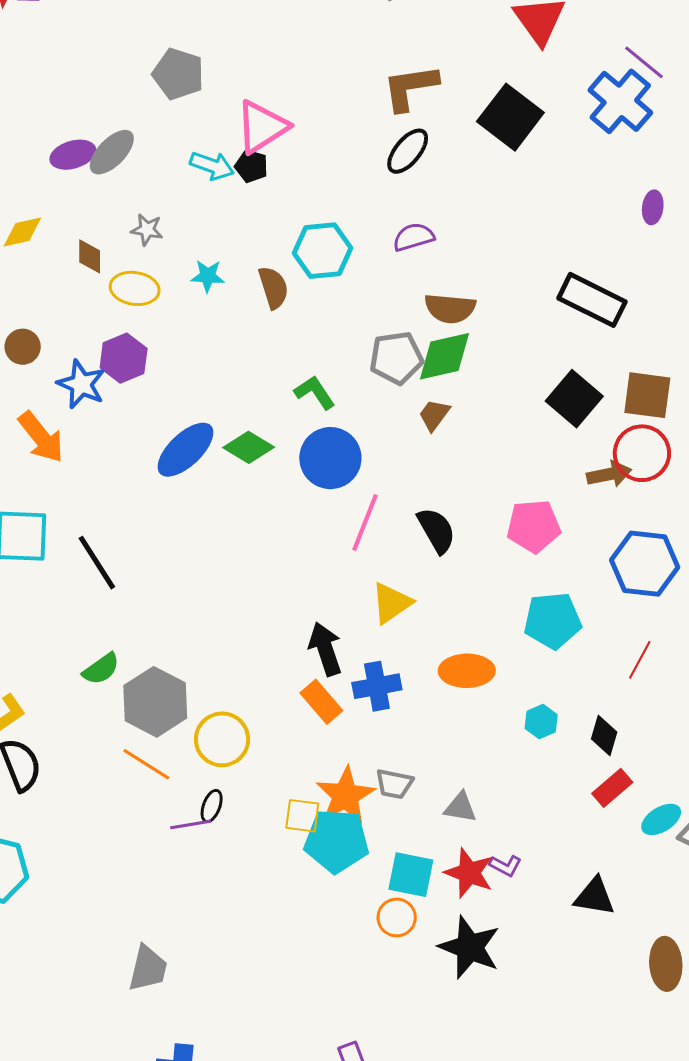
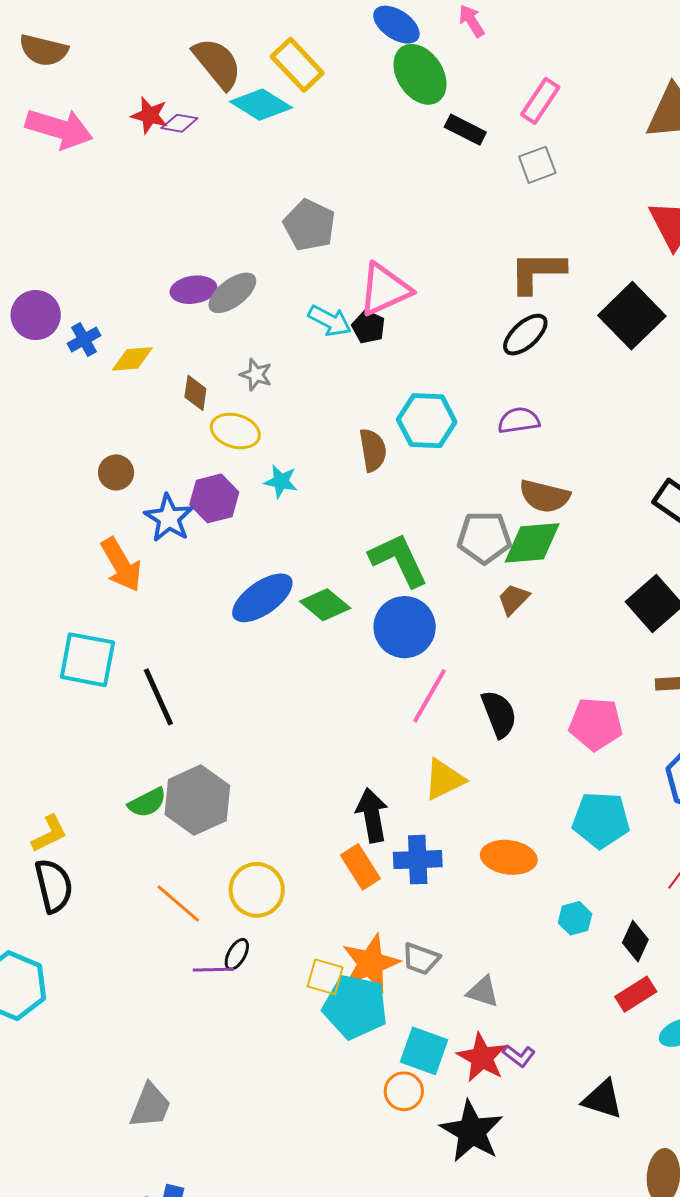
cyan star: (208, 276) -> (281, 481), moved
green L-shape: (315, 392) -> (399, 560), size x1.5
gray hexagon: (155, 702) -> (197, 800), moved

